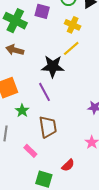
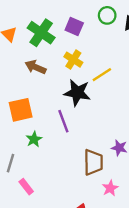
yellow cross: (73, 25) -> (73, 60), moved
brown trapezoid: (48, 127) -> (93, 162), moved
pink rectangle: (30, 151) -> (26, 187), moved

